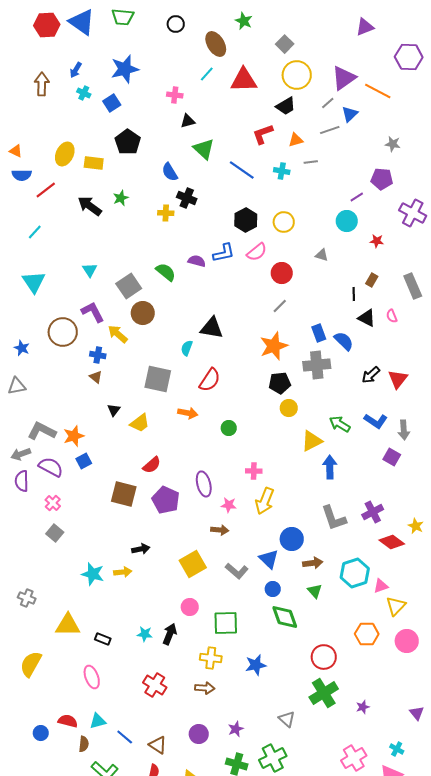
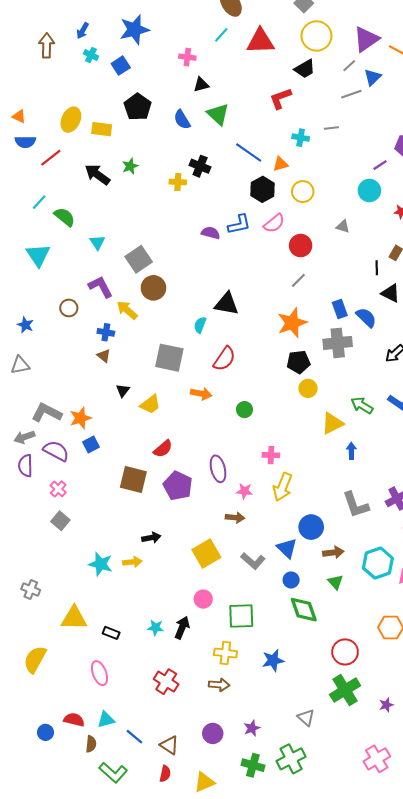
orange triangle: (296, 140) -> (280, 164), moved
blue line: (242, 170) -> (249, 152), moved
blue semicircle: (170, 172) -> (182, 120), moved
green semicircle: (166, 272) -> (65, 217), moved
brown circle: (63, 332) -> (69, 308), size x0.6
blue arrow: (330, 467) -> (351, 451), size x0.7

